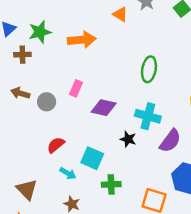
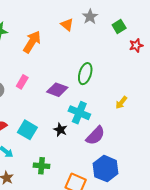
orange arrow: (82, 40) -> (32, 42), turned -60
purple diamond: (104, 108) -> (57, 90), moved
cyan square: (92, 158) -> (27, 130), moved

